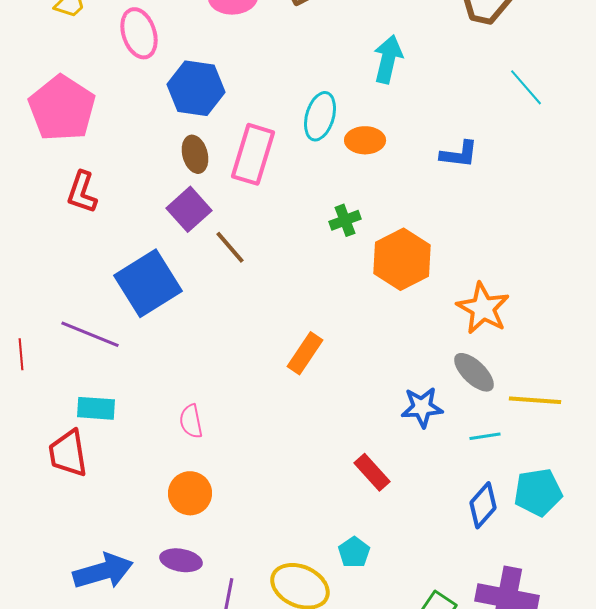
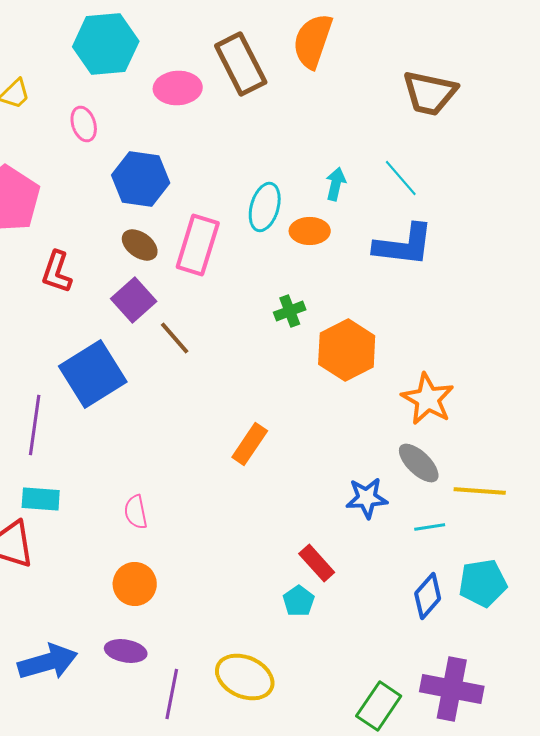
pink ellipse: (139, 33) -> (84, 124), size x0.7
cyan arrow: (388, 59) -> (336, 184), moved, size x0.7
cyan line: (526, 87) -> (401, 178), moved
brown ellipse: (195, 154) -> (140, 245), turned -39
blue L-shape: (459, 154) -> (404, 245), size x1.6
red L-shape: (82, 192) -> (57, 272), moved
purple line: (90, 334) -> (35, 425), turned 76
cyan pentagon: (354, 552) -> (299, 601), moved

